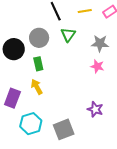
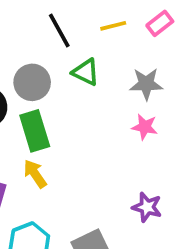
green triangle: (68, 35) -> (86, 72), turned -35
green rectangle: (38, 64) -> (35, 131), size x1.5

